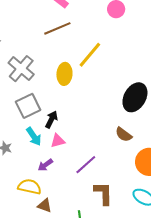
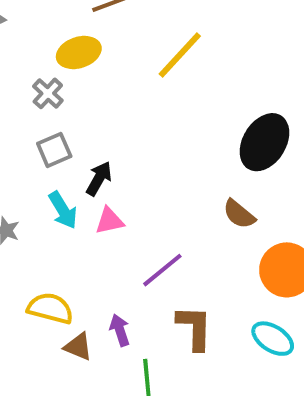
gray cross: (21, 69) -> (48, 93), moved, size x0.6
yellow ellipse: (64, 74) -> (79, 52), moved, turned 65
gray square: (28, 106) -> (54, 150), size x0.7
purple arrow: (45, 165) -> (120, 330), moved, turned 105

